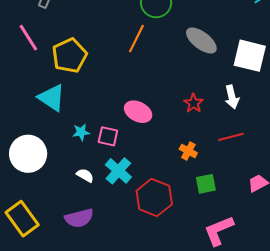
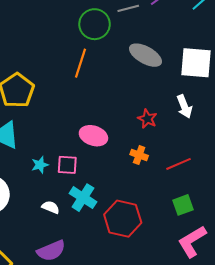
red line: (231, 137) -> (179, 164), moved
orange cross: (188, 151) -> (139, 155), moved
green square: (206, 184) -> (183, 205), moved

